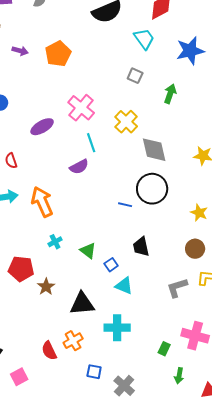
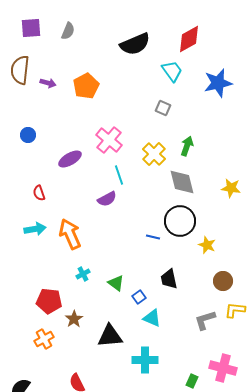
green arrow: (170, 94) -> (187, 146), moved
yellow star: (199, 213) -> (207, 245), moved
orange cross: (73, 341) -> (44, 339), moved

